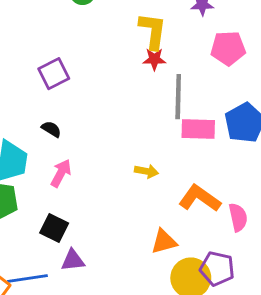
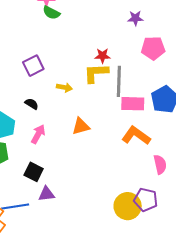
yellow L-shape: (153, 31) -> (96, 73), moved, turned -100
yellow arrow: (146, 171) -> (64, 87), moved
orange L-shape: (200, 198) -> (136, 136), moved
orange triangle: (164, 241) -> (81, 126), moved

